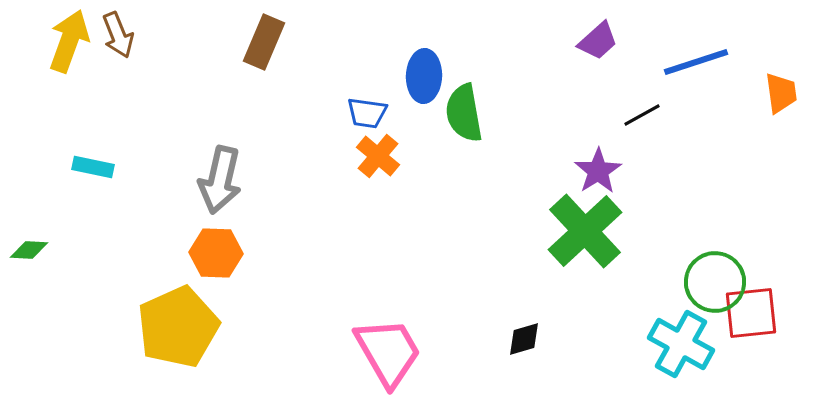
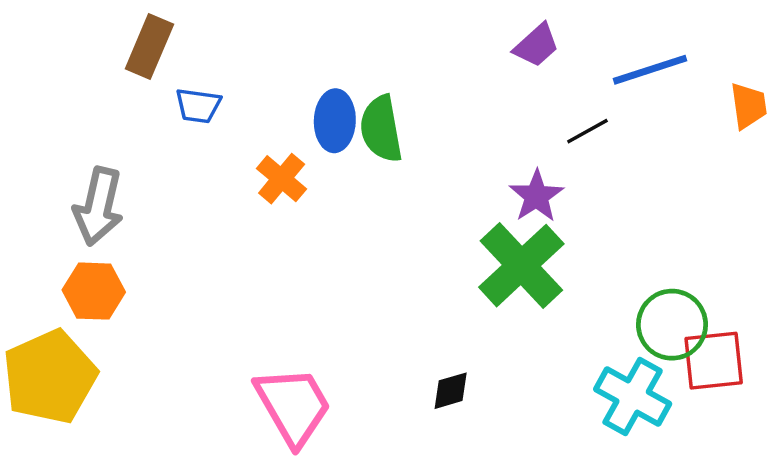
blue ellipse: (424, 76) -> (335, 121), moved
blue trapezoid: (367, 113) -> (198, 106), moved

